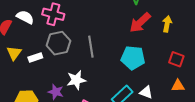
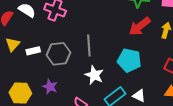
gray hexagon: (58, 43) -> (58, 54), moved
white star: (76, 80) -> (94, 75), moved, turned 30

